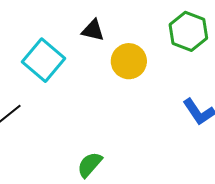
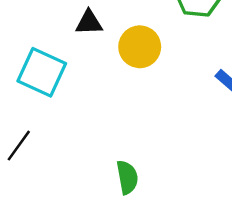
green semicircle: (90, 165) -> (127, 177), turned 144

